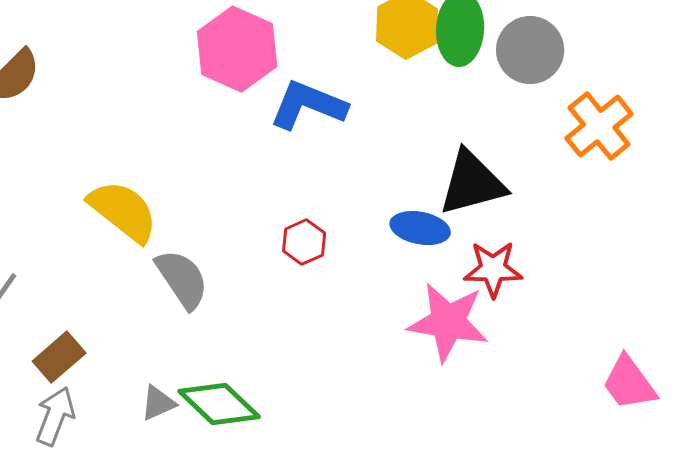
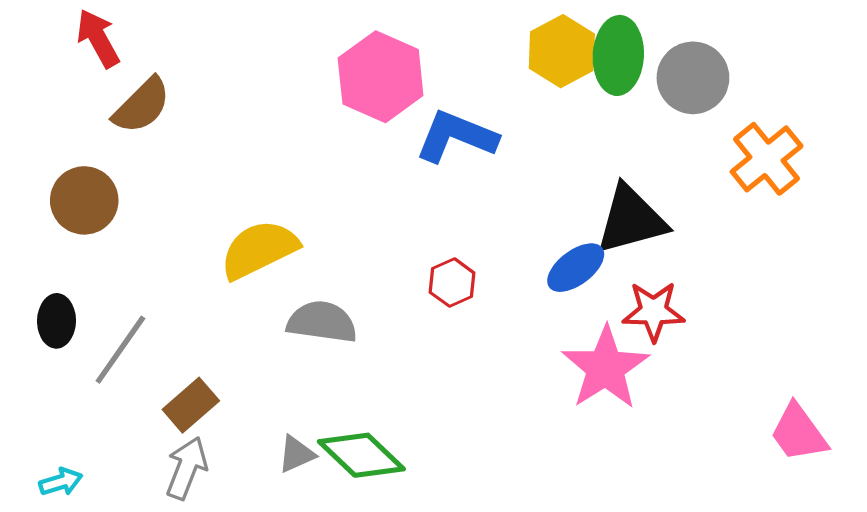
yellow semicircle: (123, 211) -> (259, 249), turned -64
blue ellipse: (420, 228) -> (576, 268), turned -48
gray semicircle: (182, 279) -> (322, 322), turned -48
pink star: (448, 322) -> (606, 368), turned 30

